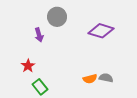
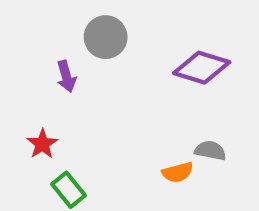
gray semicircle: (106, 78) -> (210, 151), moved

